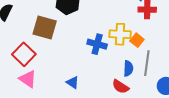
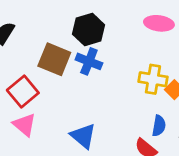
blue cross: (97, 44) -> (89, 61), moved
blue triangle: (73, 82) -> (83, 136), size x1.5

